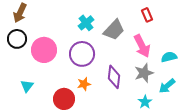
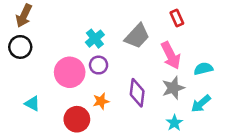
cyan cross: (86, 23) -> (95, 39), moved
pink circle: (44, 50) -> (70, 72), moved
purple circle: (82, 54) -> (99, 65), size x0.6
cyan triangle: (27, 86) -> (32, 104), turned -40

